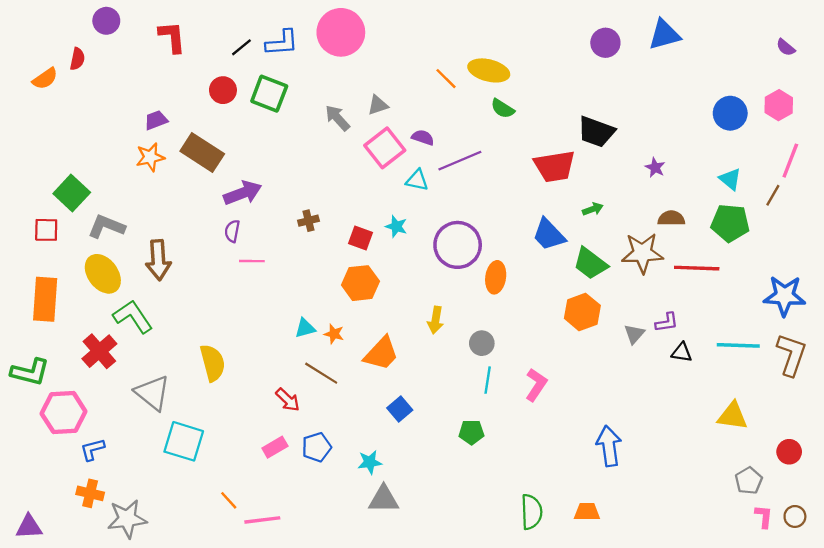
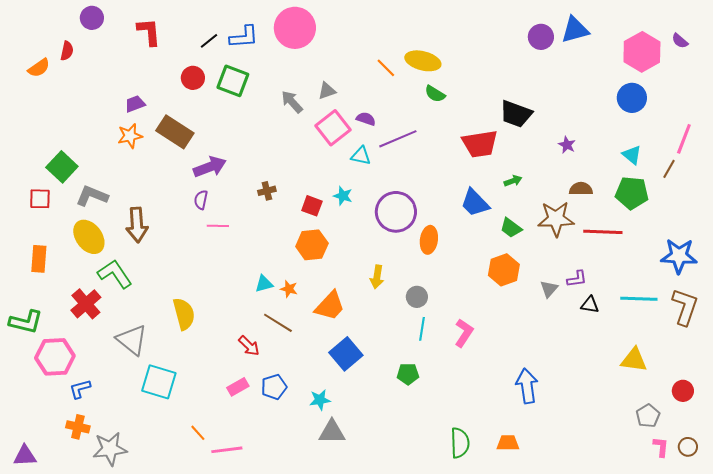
purple circle: (605, 43) -> (541, 37), moved
pink hexagon: (779, 105) -> (642, 52), moved, size x1.5
green trapezoid: (590, 263) -> (511, 228), size x0.7
orange rectangle: (45, 299) -> (39, 259), size x0.7
blue square: (400, 409) -> (346, 354), size x1.5

